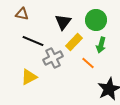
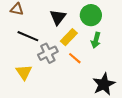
orange line: (88, 63) -> (75, 58), moved
yellow triangle: (29, 77) -> (24, 72), turned -36

